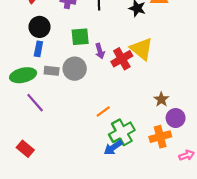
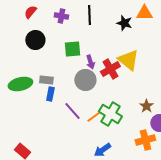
blue rectangle: (38, 49) -> (50, 94), moved
gray circle: (75, 69) -> (85, 80), moved
purple line: (35, 103) -> (72, 111), moved
green cross: (122, 132) -> (110, 114), moved, turned -30

